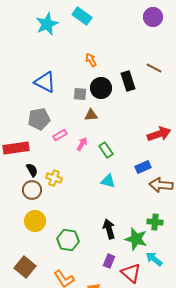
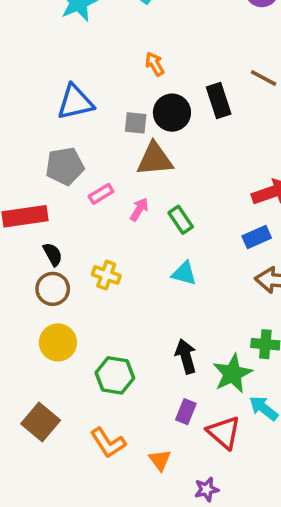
blue triangle: (45, 82) -> (75, 102), turned -40
brown triangle: (91, 115) -> (155, 159), size x1.6
blue rectangle: (143, 167) -> (257, 237), moved
yellow cross: (54, 178) -> (106, 275), moved
green star: (136, 239) -> (232, 374), turned 30

